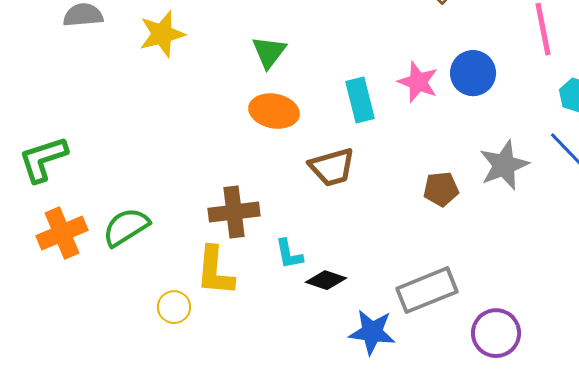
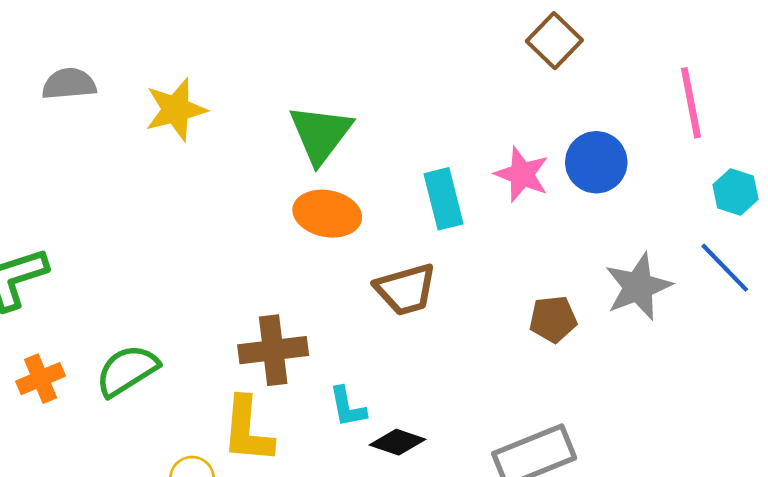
green triangle: (269, 52) -> (320, 134), size x1.4
orange cross: (62, 233) -> (41, 379), size x0.7

